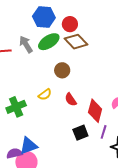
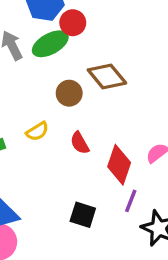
red circle: (70, 24) -> (73, 23), moved
brown diamond: (76, 42) -> (107, 76), moved
black square: (80, 133) -> (83, 215), moved, turned 35

